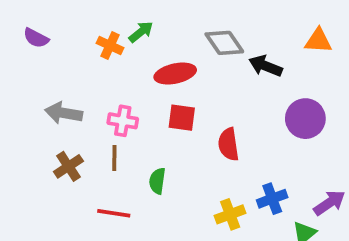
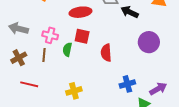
green semicircle: (157, 181) -> (67, 49), moved
red line: (114, 213) -> (29, 84), moved
yellow cross: (230, 214) -> (74, 91), moved

